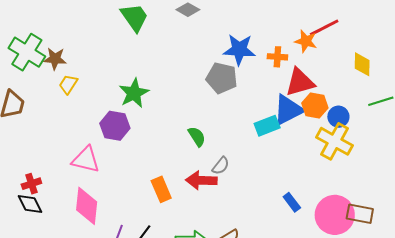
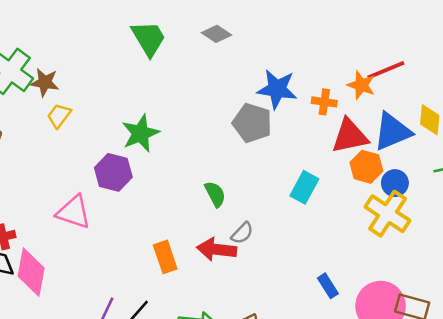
blue triangle: (288, 110) -> (392, 131), moved
cyan rectangle: (267, 126) -> (304, 187), turned -45
pink diamond: (87, 206) -> (31, 272), moved

